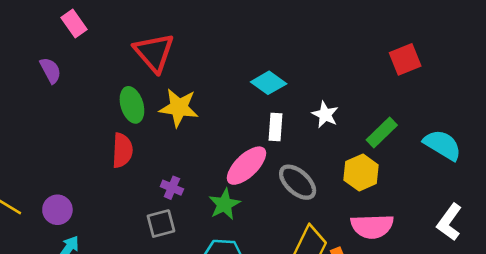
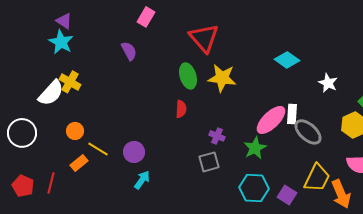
pink rectangle: (74, 23) -> (146, 17), turned 66
white rectangle: (275, 127) -> (292, 114), moved
red semicircle: (122, 150) -> (181, 109), size x0.7

